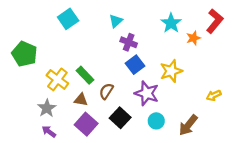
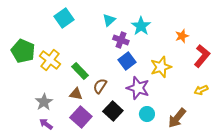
red L-shape: (215, 21) -> (202, 56), moved
cyan star: (171, 23) -> (141, 26), moved
yellow cross: (57, 79) -> (50, 60), moved

